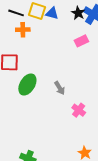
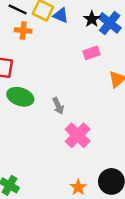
green ellipse: (27, 85) -> (20, 97), turned 70
pink cross: (79, 110) -> (78, 135), size x1.5

